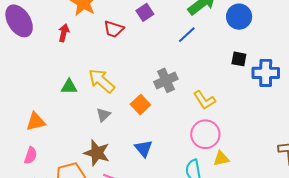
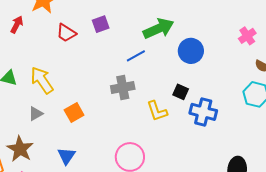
gray cross: (166, 80) -> (123, 88), moved
yellow L-shape: (204, 100) -> (157, 111), moved

